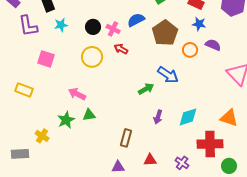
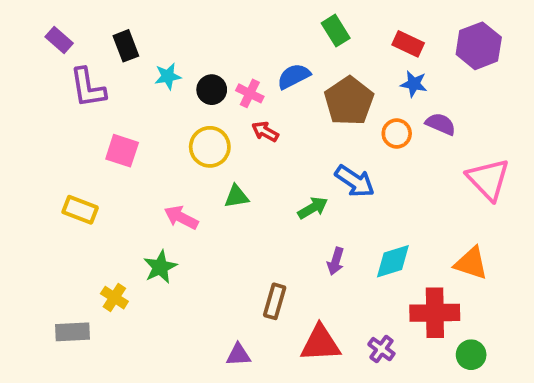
cyan star: (61, 25) -> (168, 76), moved
green triangle: (89, 115) -> (236, 196), moved
red triangle: (150, 160) -> (320, 343), size x1.6
purple triangle: (118, 167) -> (238, 355), moved

